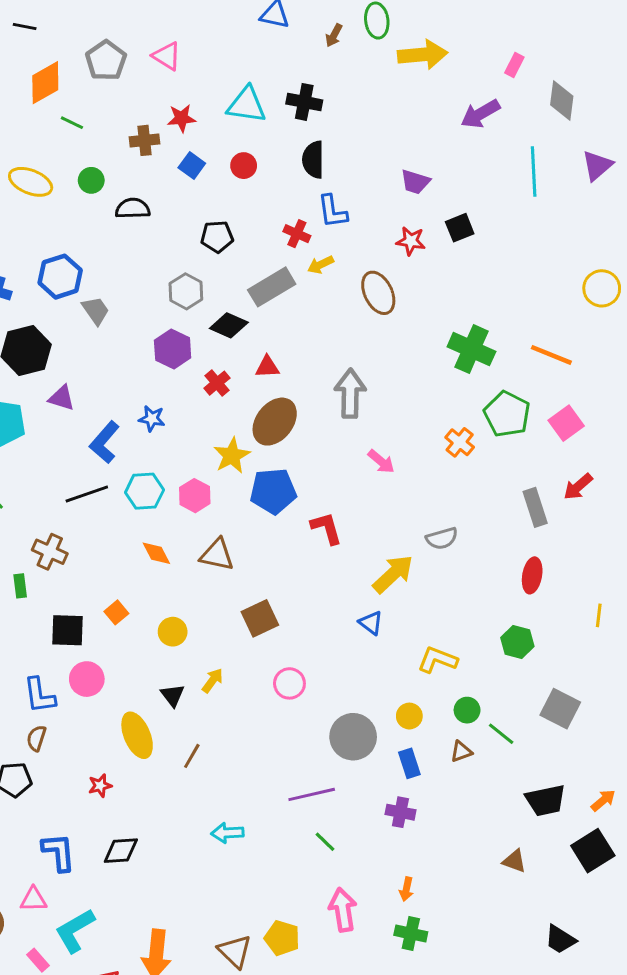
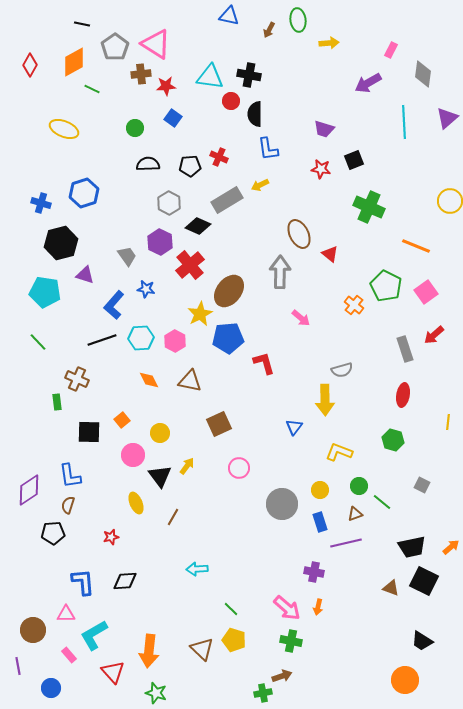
black line: (25, 26) -> (82, 24), moved
yellow arrow: (423, 55) -> (329, 43), size x0.6
pink triangle: (167, 56) -> (156, 44), size x1.5
brown cross: (144, 140) -> (141, 74), moved
red circle: (244, 166) -> (231, 101), moved
green circle: (91, 180) -> (135, 128), moved
black semicircle: (133, 208) -> (148, 164), moved
red cross: (297, 234) -> (219, 157), moved
brown ellipse: (378, 293) -> (299, 234), moved
gray trapezoid: (96, 311) -> (127, 256), moved
green cross: (471, 349) -> (369, 207), moved
red triangle: (267, 367) -> (330, 254), moved, turned 42
red cross: (217, 383) -> (190, 265), size x1.6
yellow arrow: (393, 574) -> (325, 400), moved, turned 132
blue triangle: (371, 623) -> (294, 427), turned 30
pink circle: (87, 679) -> (133, 455), moved
black triangle: (173, 695) -> (160, 476), size x1.4
gray square: (560, 709) -> (422, 485), size x0.6
yellow ellipse: (137, 735) -> (136, 503), size x0.7
purple line: (312, 794) -> (346, 543), moved
purple cross: (400, 812) -> (314, 572), moved
green line: (325, 842) -> (231, 609), moved
black square: (593, 851) -> (424, 581), moved, turned -32
pink arrow: (343, 910) -> (287, 608), moved, turned 140
green cross: (411, 934) -> (291, 641), moved

